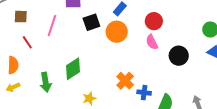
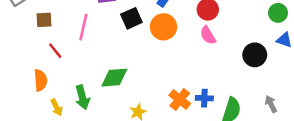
black circle: (179, 56) -> (255, 55), moved
green diamond: (73, 69) -> (114, 78), turned 35
orange cross: (125, 81) -> (180, 99), moved
yellow arrow: (13, 87) -> (57, 107), moved, turned -88

